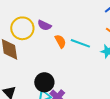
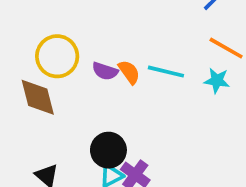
purple semicircle: (44, 25) -> (105, 71), moved

